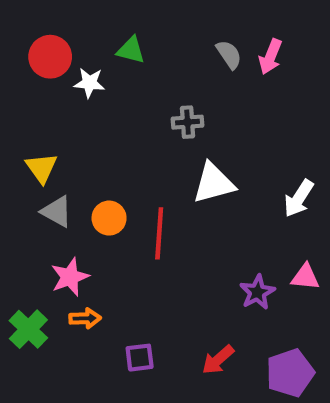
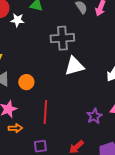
gray cross: (188, 122) -> (62, 38), size x1.6
red line: (159, 233) -> (45, 112), moved

